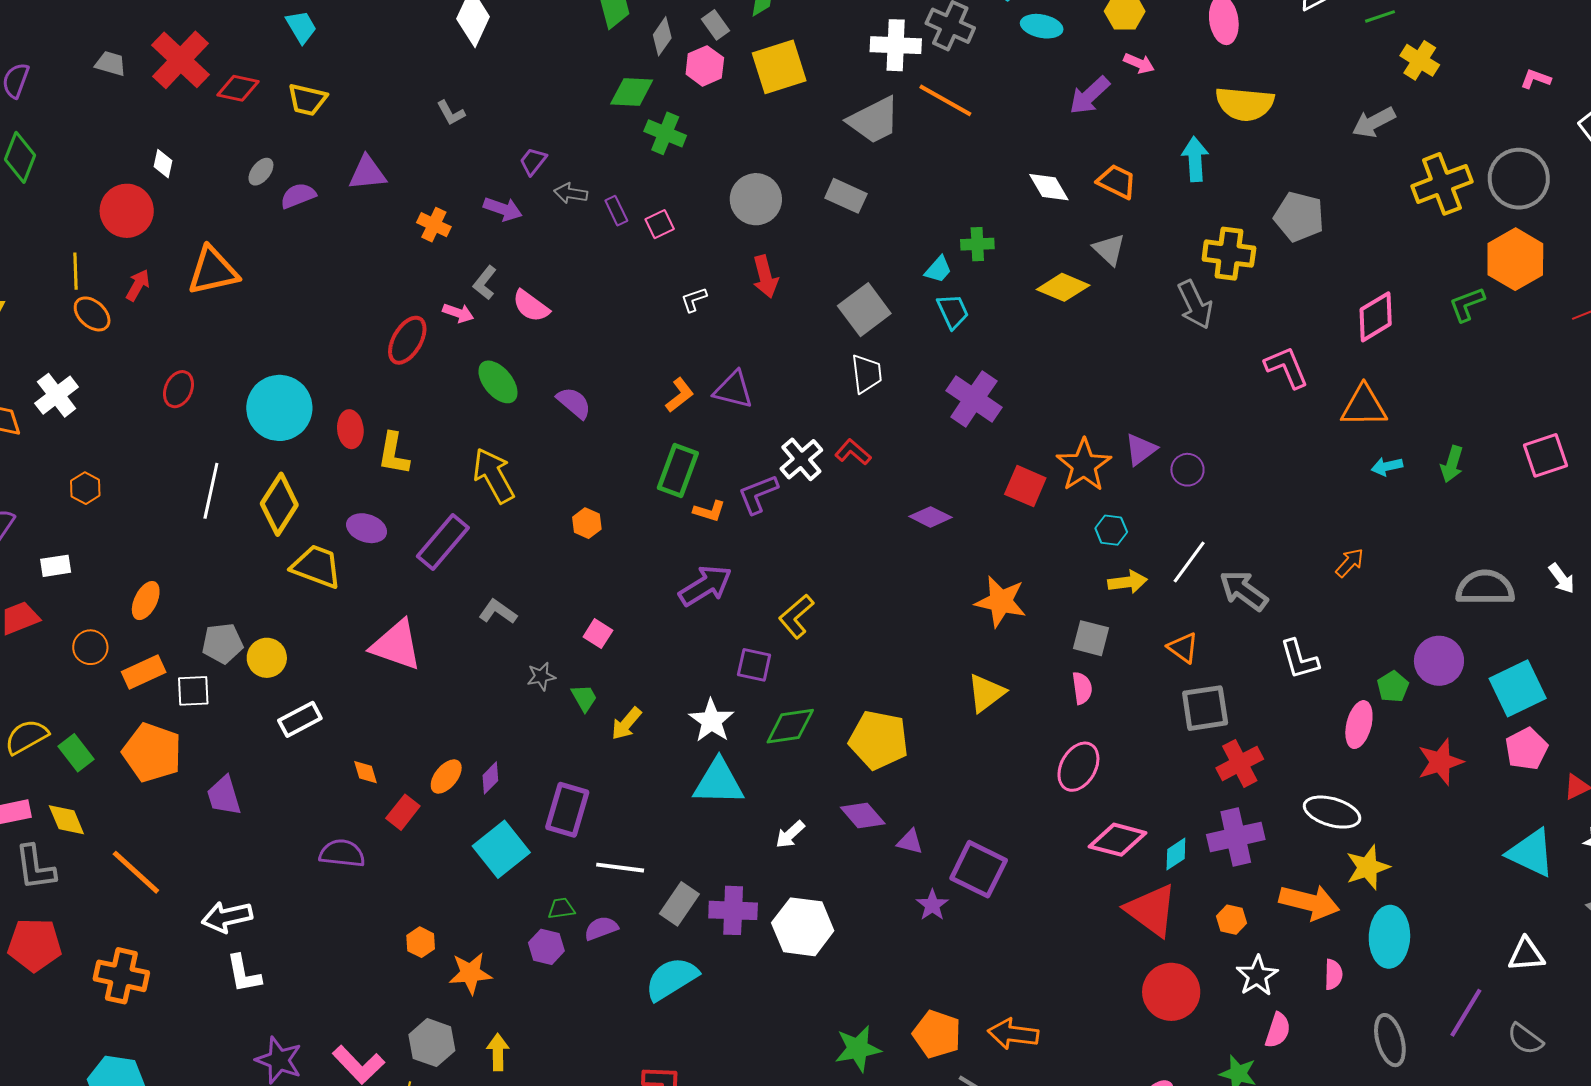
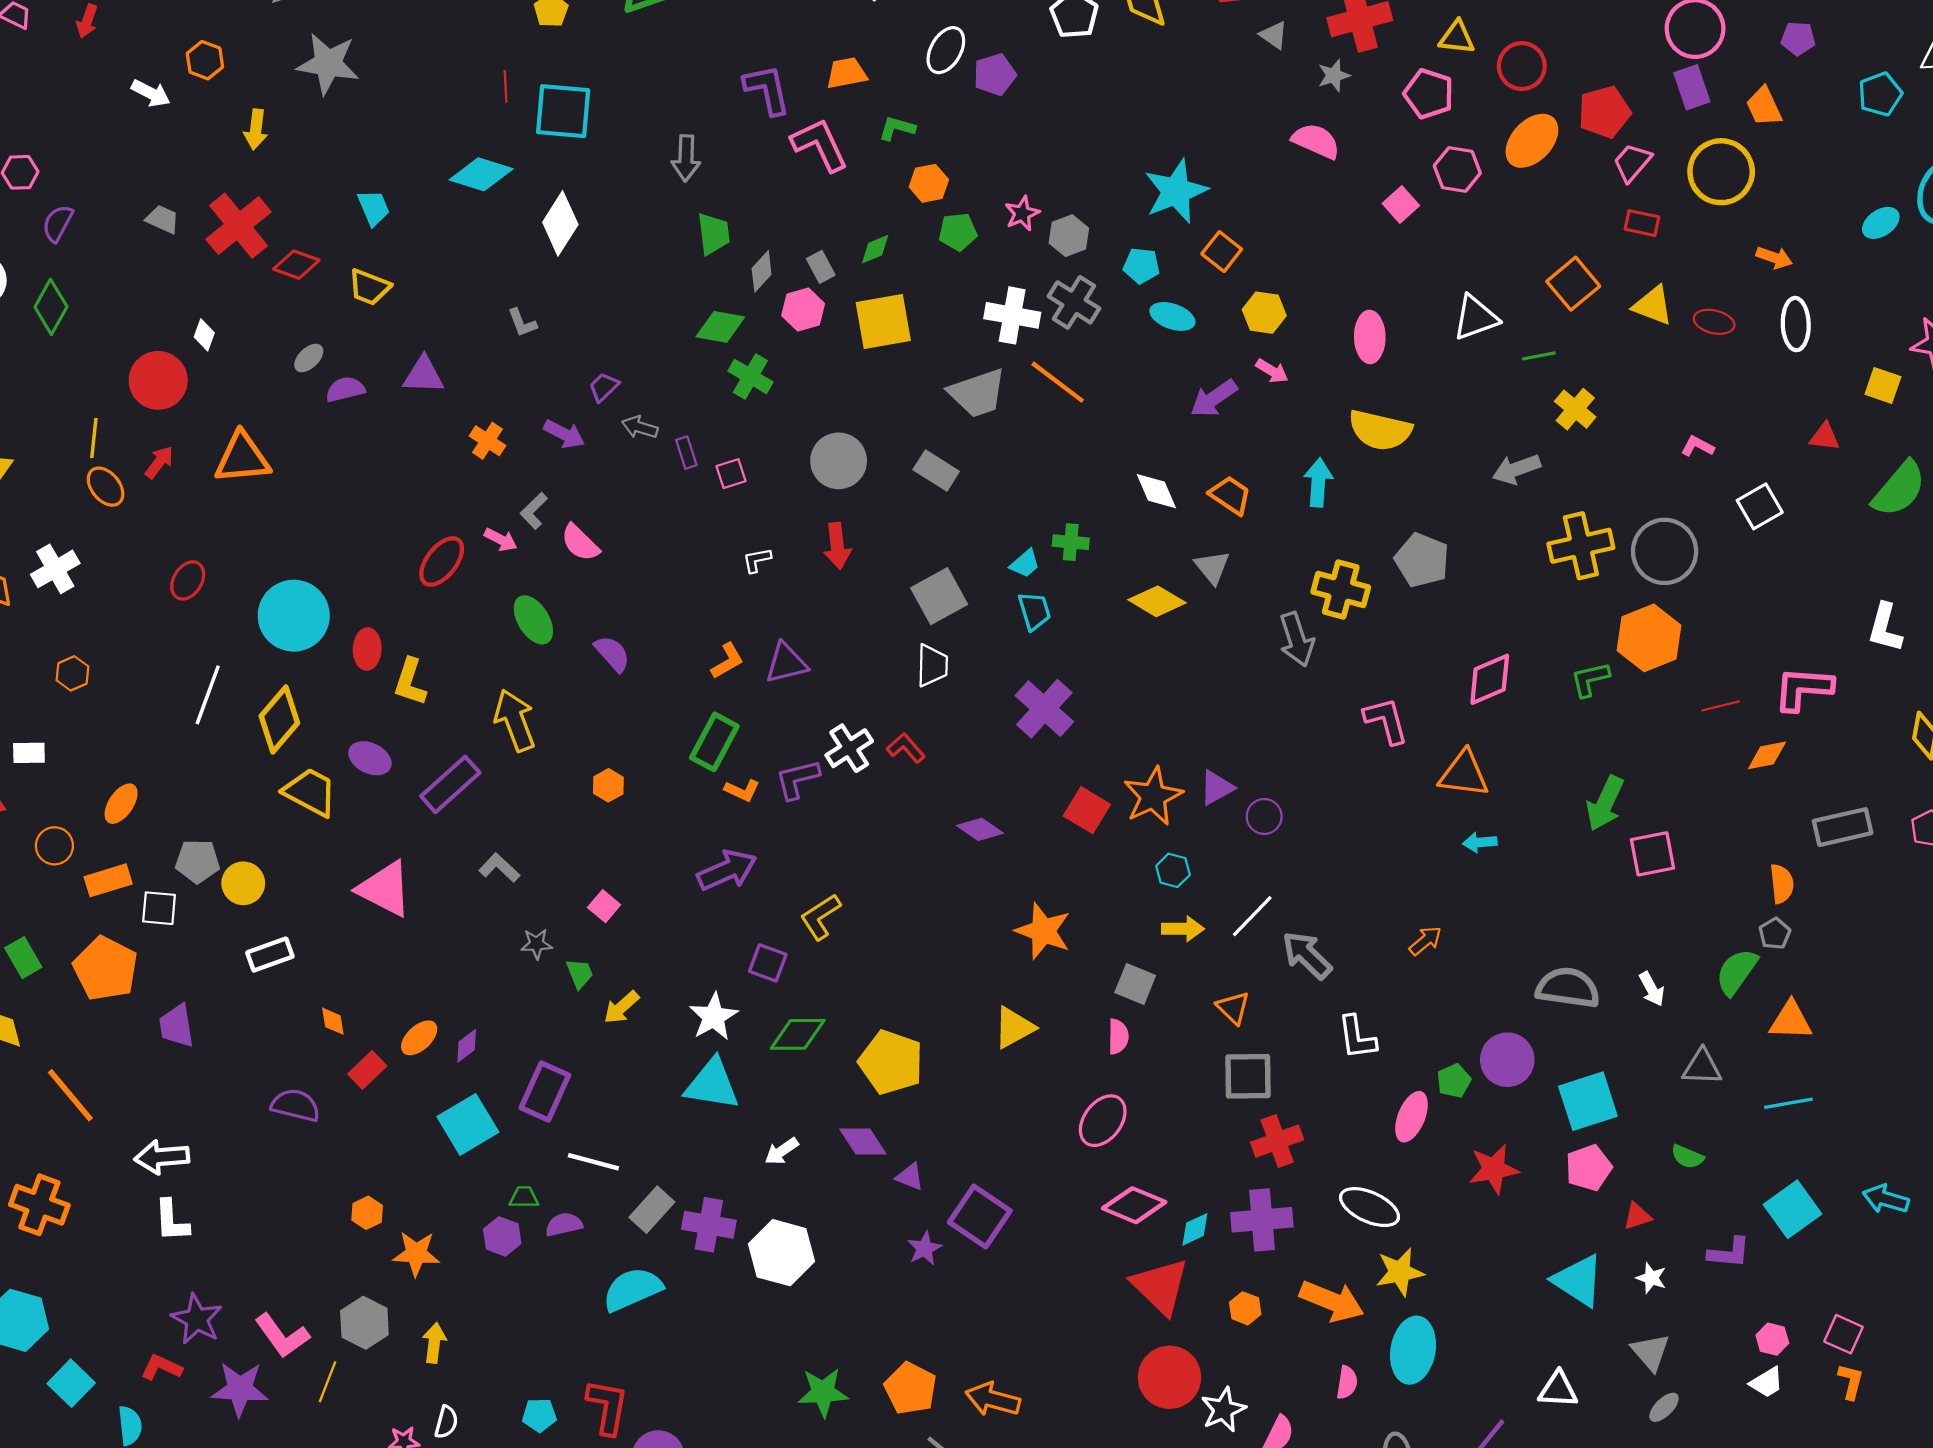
purple triangle: (733, 390) -> (786, 663), turned -36
green arrow: (1452, 464) -> (1605, 803), moved, size x1.4
white star: (1257, 976) -> (1223, 1410), moved

